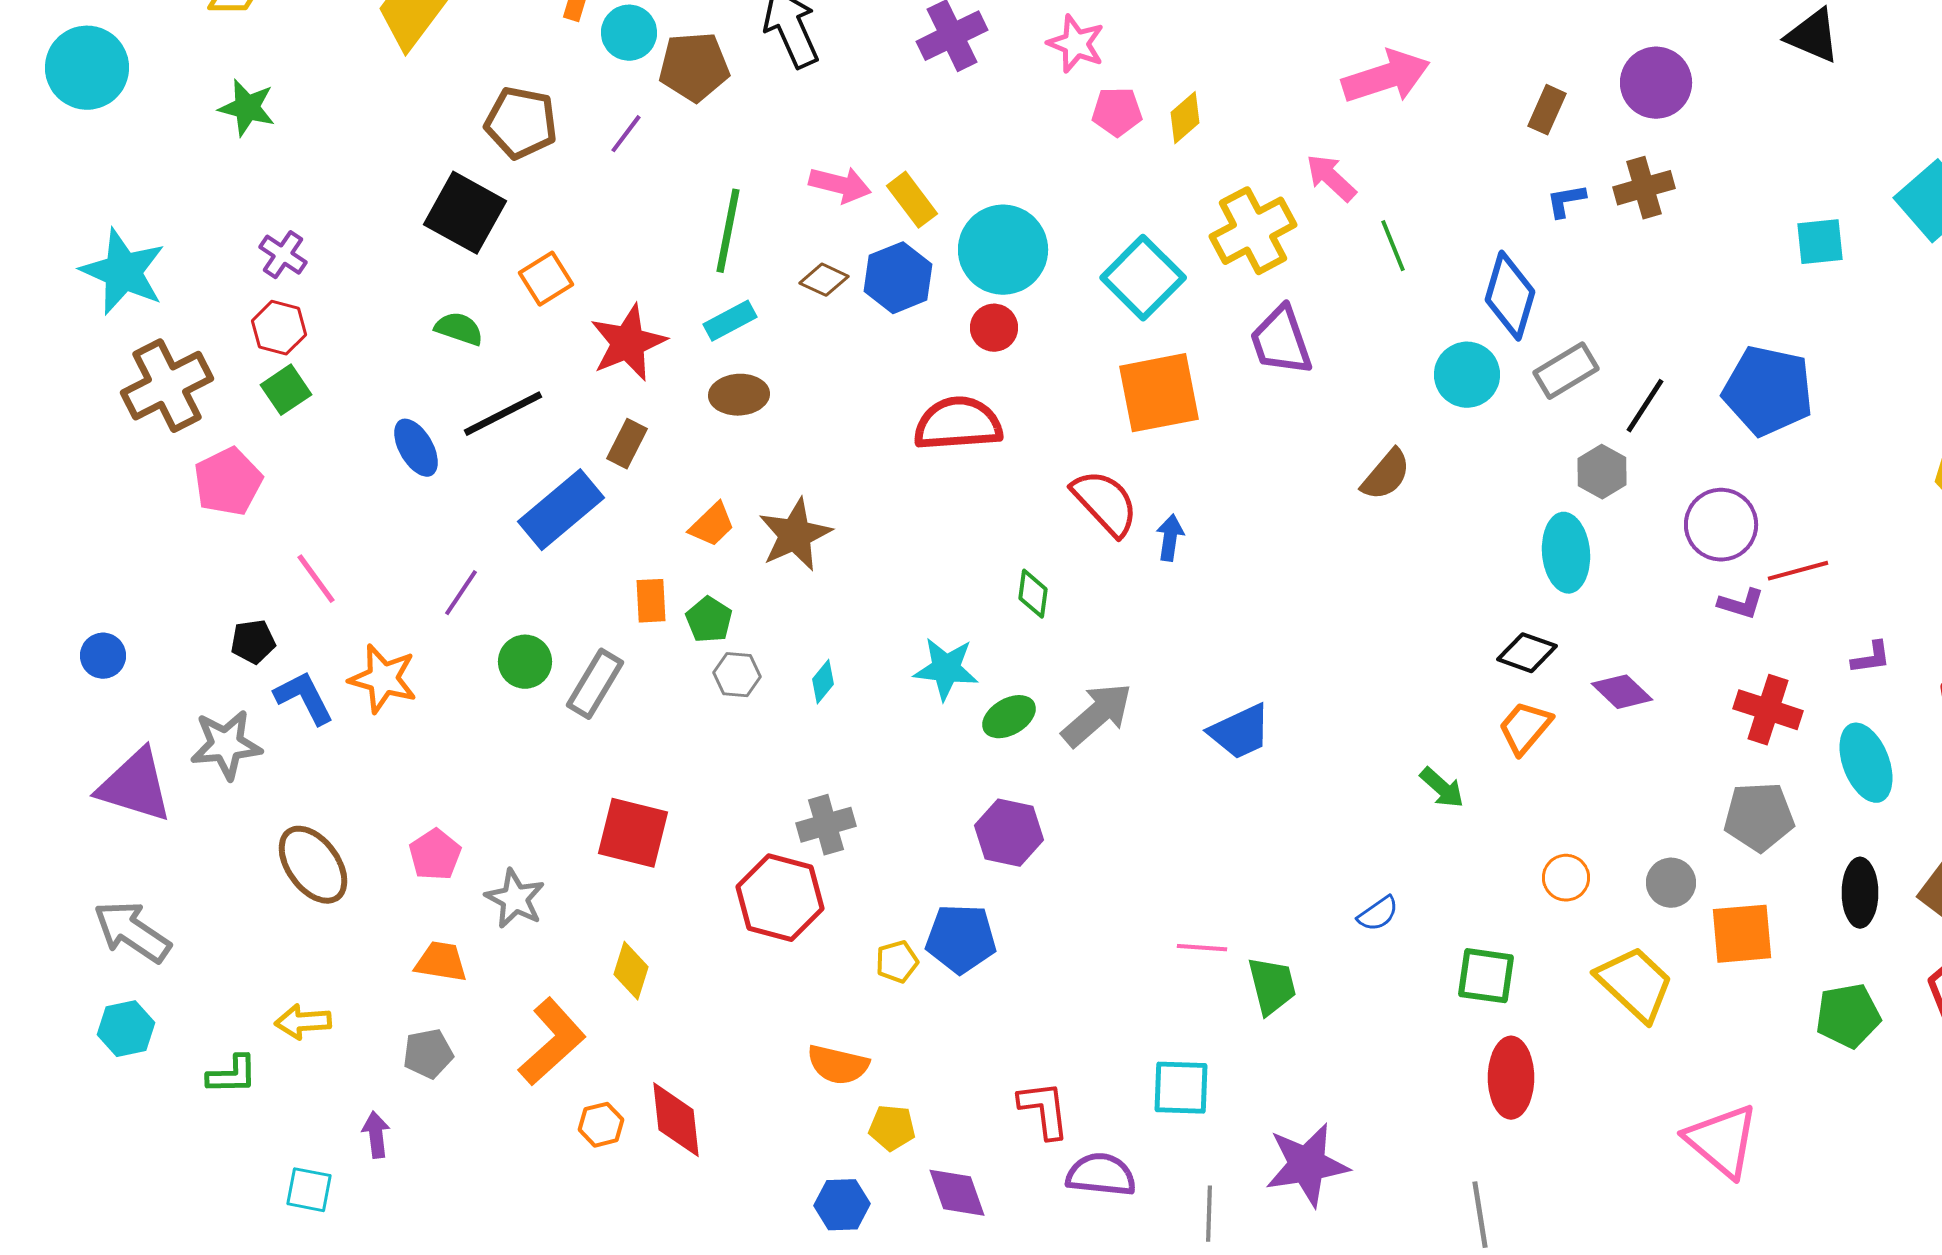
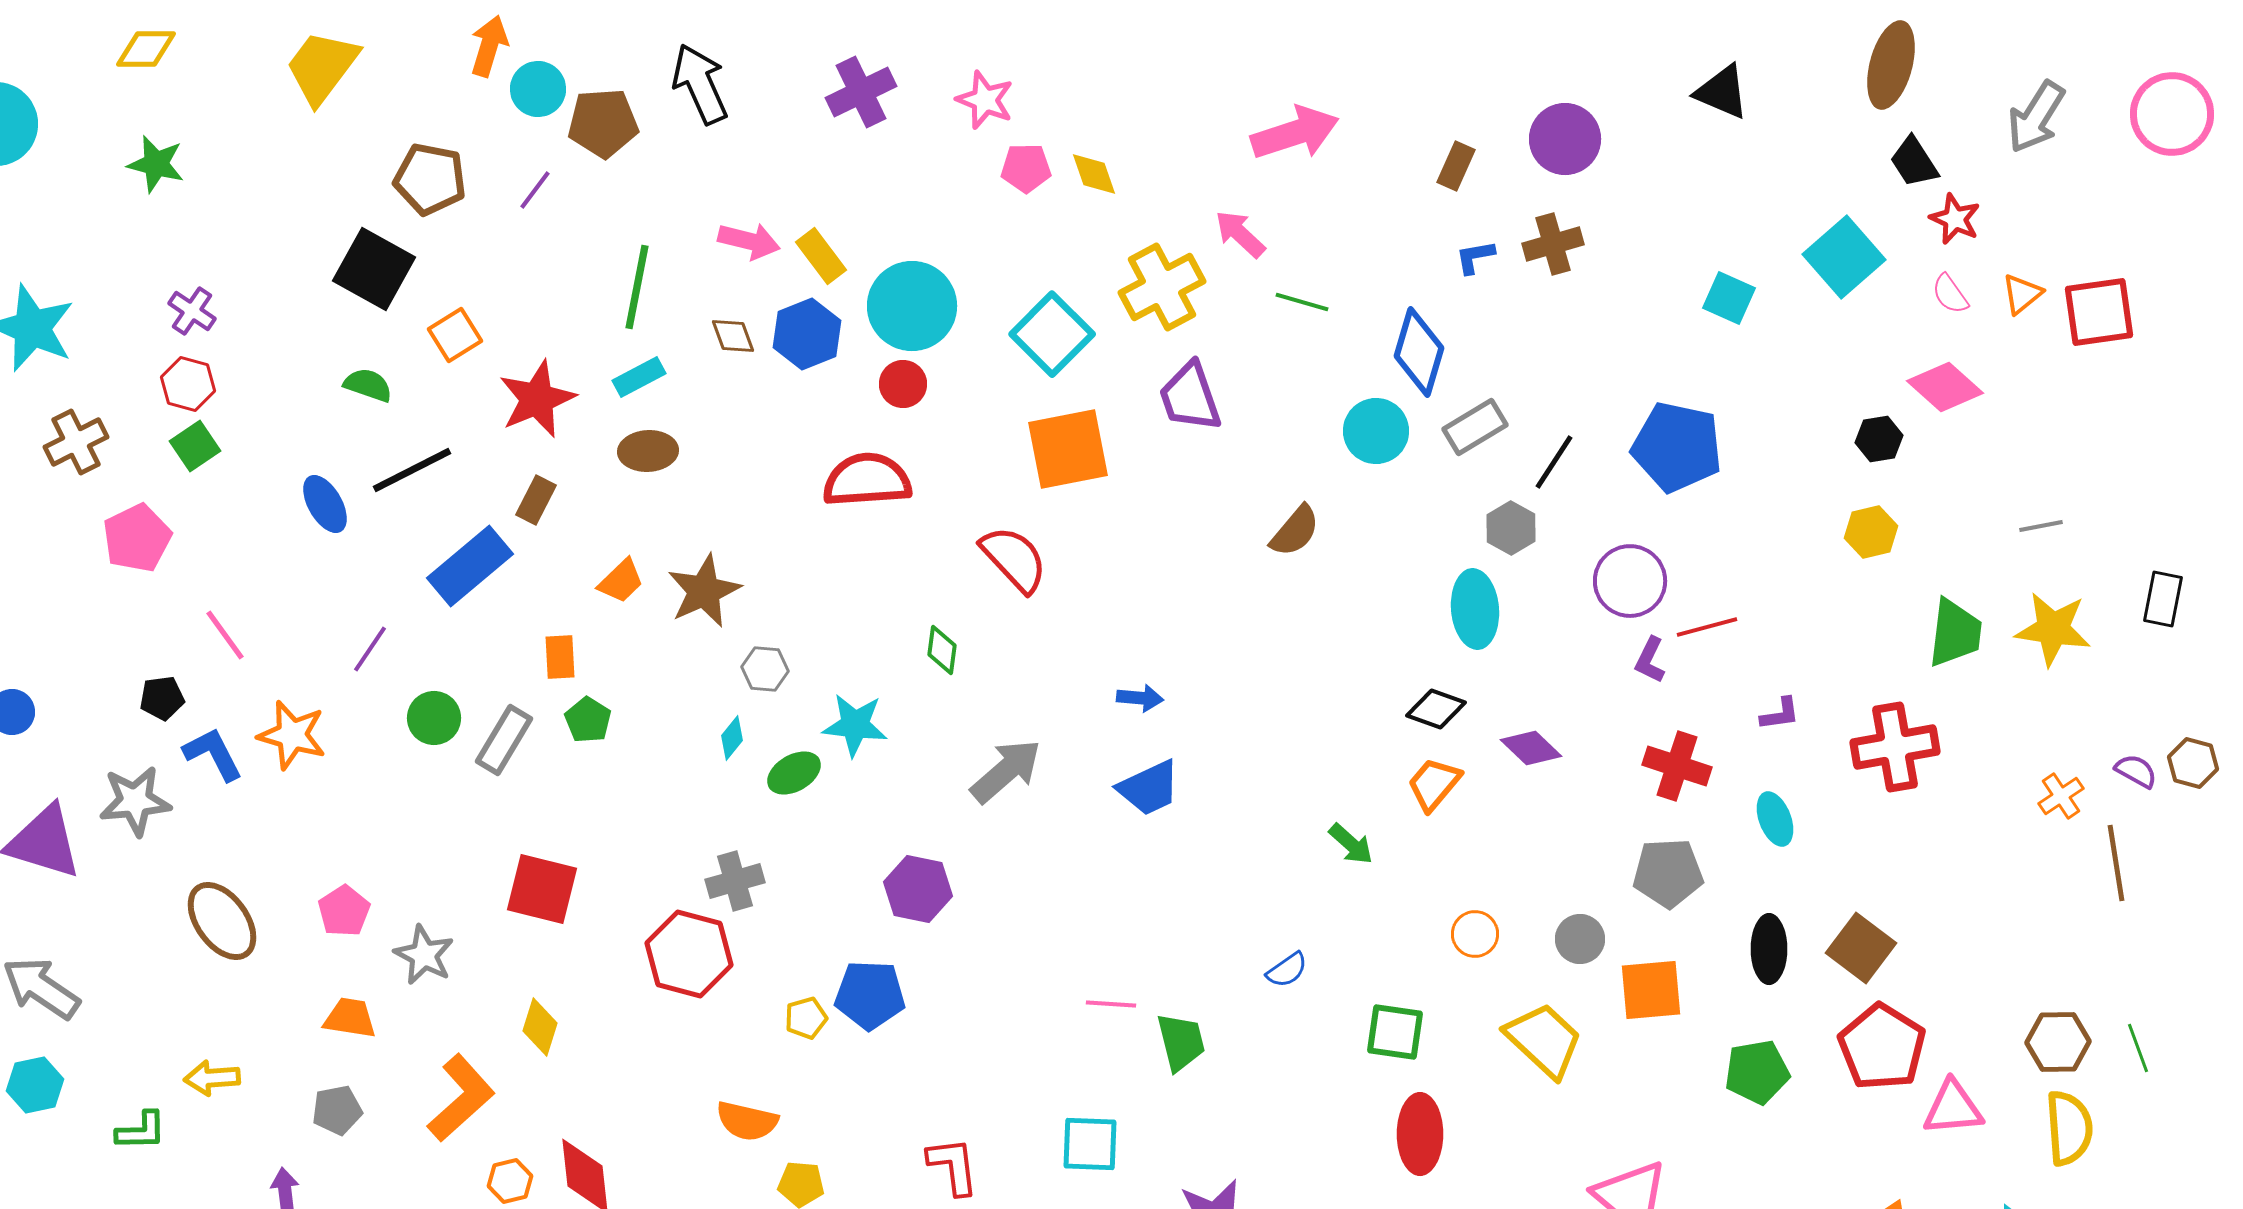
yellow diamond: (1185, 118) -> (1094, 174), turned -68
cyan square: (1820, 242) -> (1729, 298), turned 30
green line: (1393, 246) -> (1302, 302), turned -52
brown diamond: (824, 280) -> (733, 336), turned 45
brown cross: (167, 386) -> (76, 442), size x0.7
blue arrow: (1170, 538) -> (1140, 698), moved, turned 87
purple L-shape: (1741, 604) -> (1650, 660), turned 99
green pentagon: (709, 620) -> (588, 720), moved
gray hexagon: (737, 675) -> (765, 669), moved
green ellipse: (1009, 717) -> (794, 773), moved
cyan ellipse: (1866, 763) -> (1775, 819), size x0.7

